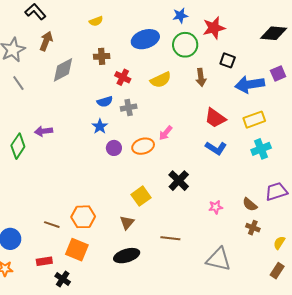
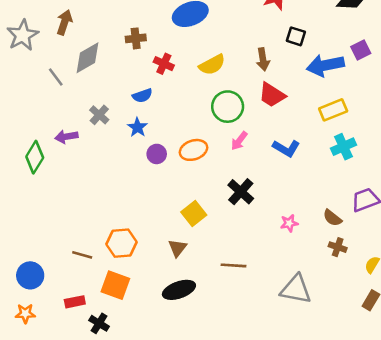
green circle: (185, 45) -> (228, 107), moved
gray line: (18, 83) -> (56, 77), moved
gray cross: (129, 108) -> (99, 115), moved, turned -35
red trapezoid: (215, 118) -> (272, 95), moved
pink arrow: (166, 133) -> (239, 141), moved

